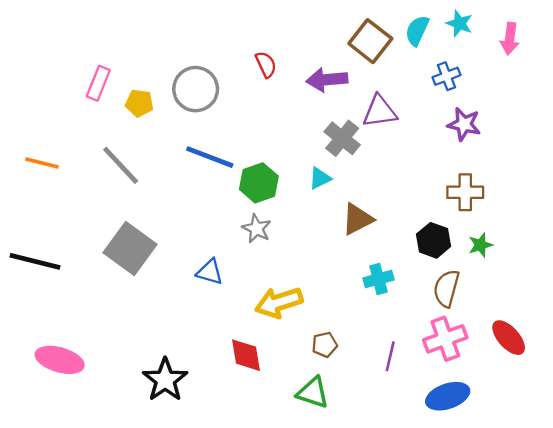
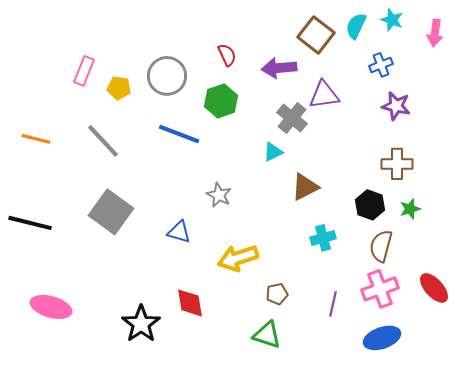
green hexagon: (259, 183) -> (221, 101), moved
red diamond: (246, 355) -> (190, 303), moved

